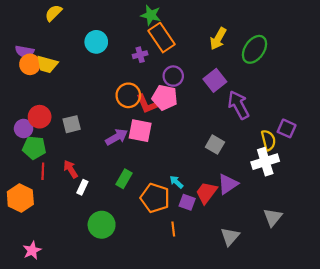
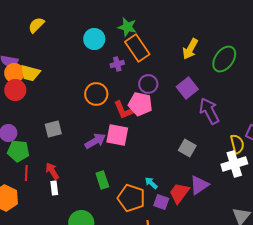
cyan circle: (96, 42) -> (94, 39), moved
orange circle: (128, 95) -> (96, 94), moved
red circle: (40, 117) -> (15, 90), moved
green rectangle: (124, 179) -> (102, 180), turned -48
white rectangle: (82, 187) -> (54, 188), moved, turned -32

